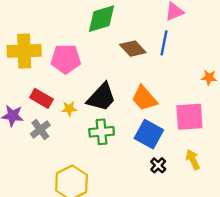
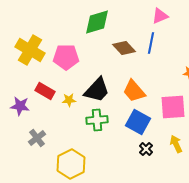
yellow cross: (24, 51) -> (30, 50), turned 32
gray cross: (40, 129) -> (37, 138), moved

